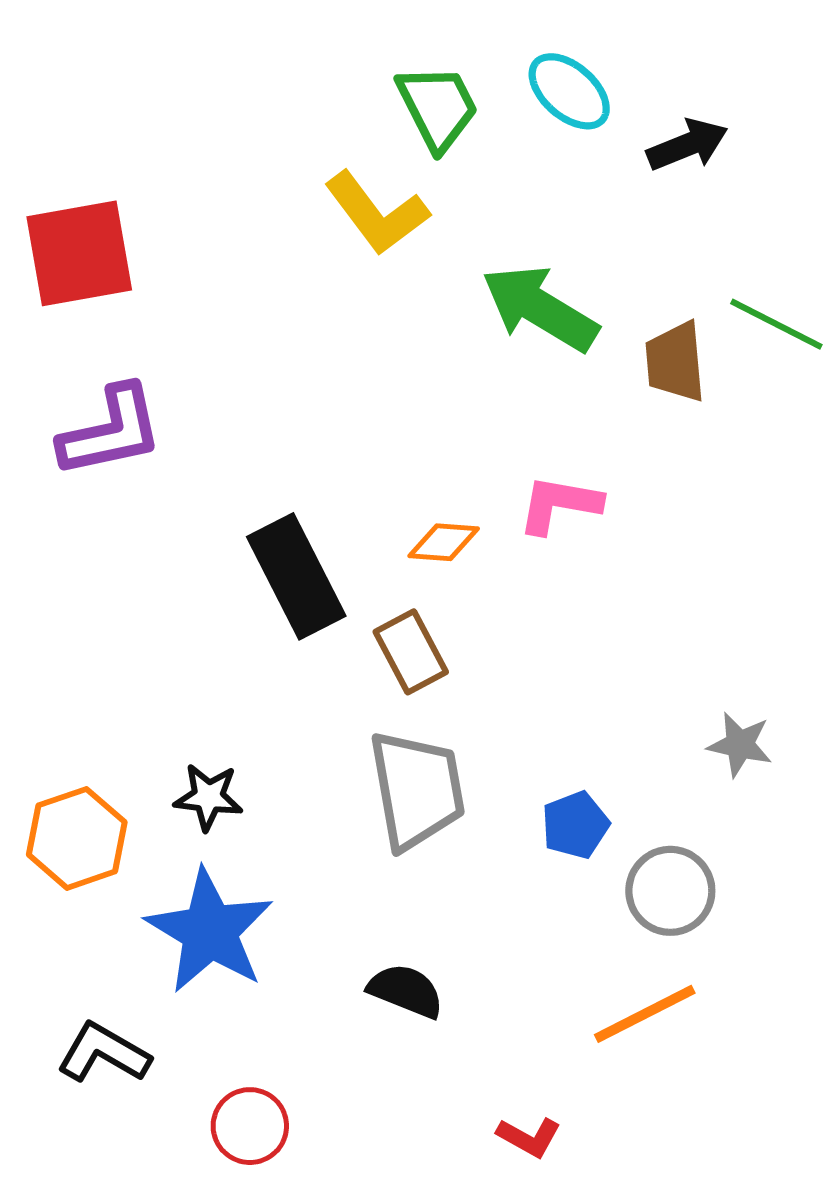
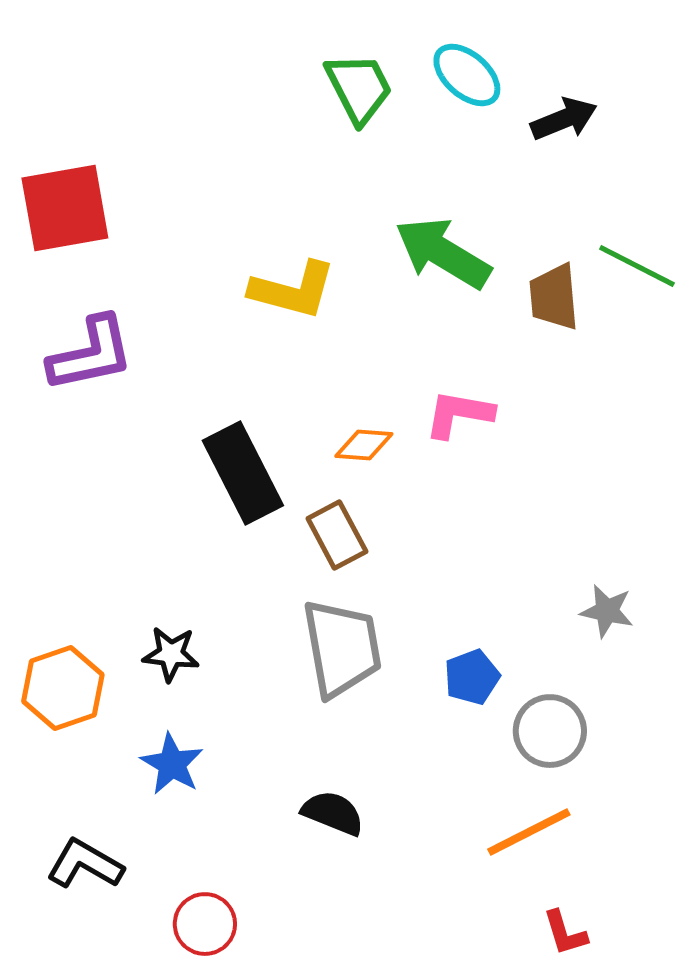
yellow L-shape: (377, 213) -> (293, 290), moved, turned -38
blue star: (210, 931) -> (172, 764), size x0.6
red L-shape: (529, 1137) -> (565, 933), moved, turned 44

